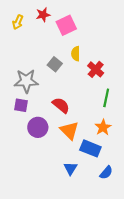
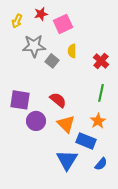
red cross: (96, 69) -> (101, 61), moved
gray star: (26, 81) -> (34, 46), moved
purple square: (21, 105) -> (20, 100), size x1.5
blue triangle: (70, 168) -> (67, 160), size x1.6

